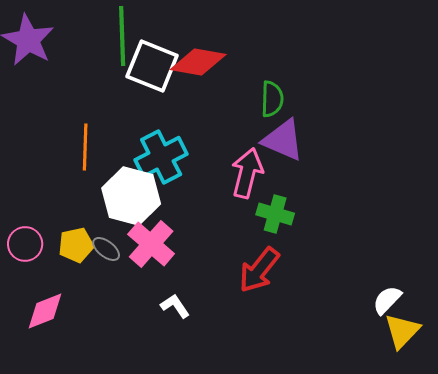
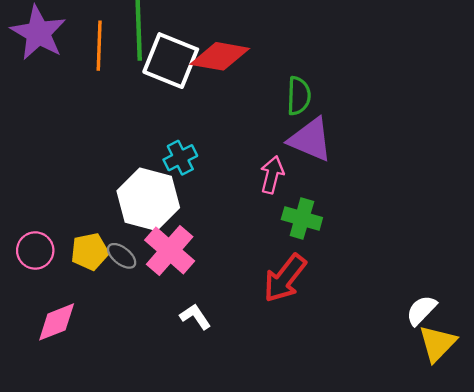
orange line: (85, 147) -> (99, 46), moved
cyan cross: (161, 157) -> (180, 158), size x0.6
pink arrow: (247, 173) -> (272, 175), size x0.7

